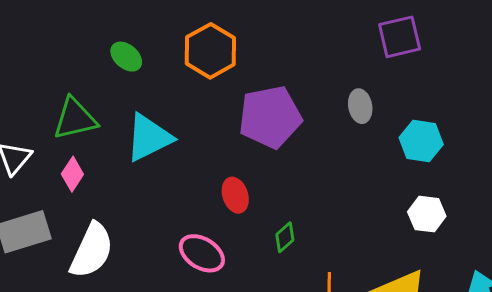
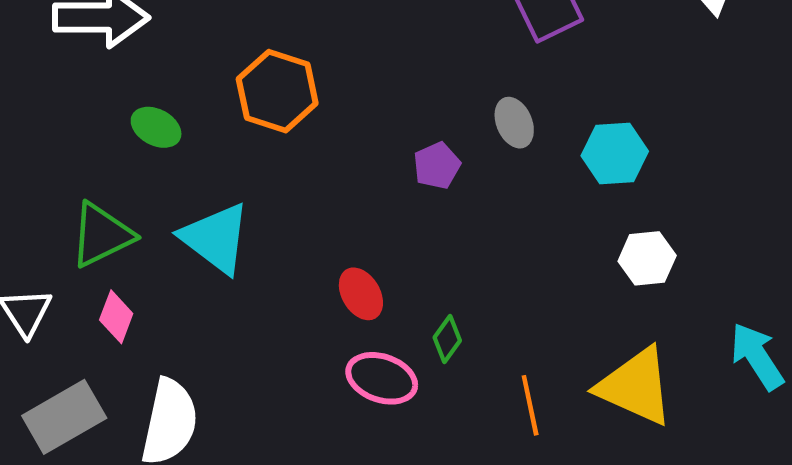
purple pentagon: (270, 117) -> (437, 166), moved, size x0.5
cyan triangle: (149, 138) -> (216, 238), turned -44
pink ellipse: (202, 253) -> (382, 378), moved

